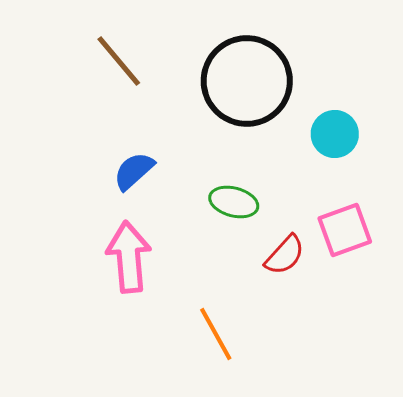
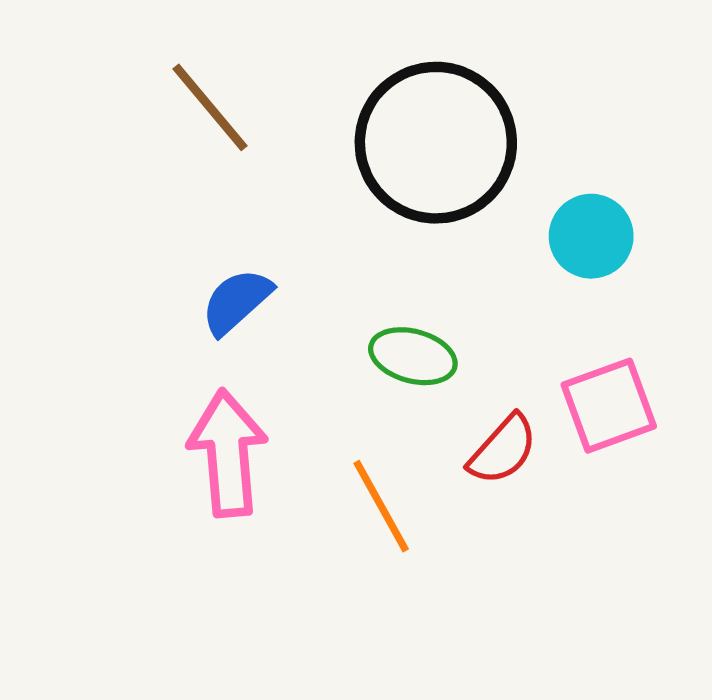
orange line: (216, 334) -> (381, 506), moved

